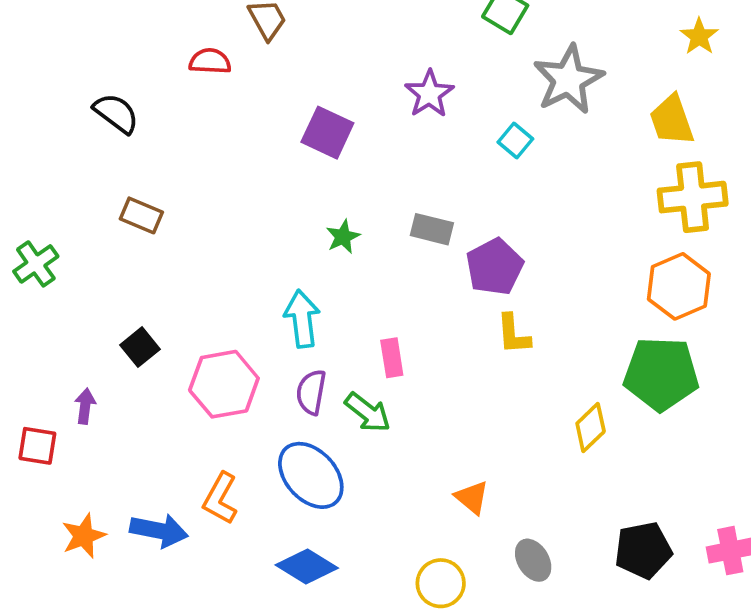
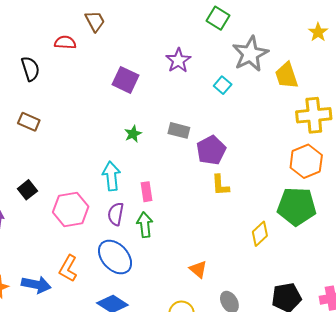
black semicircle: (116, 113) -> (30, 69), moved, turned 35
yellow trapezoid: (672, 120) -> (286, 76), moved
pink rectangle: (392, 358) -> (146, 192), moved
green arrow: (368, 412) -> (145, 225), turned -135

